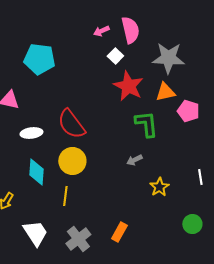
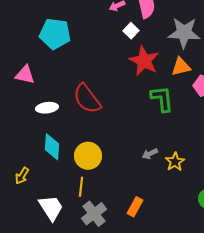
gray arrow: (134, 160) -> (150, 154), moved
yellow circle: (72, 161) -> (88, 156), moved
yellow line: (65, 196) -> (81, 187), moved

